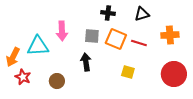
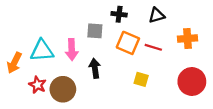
pink arrow: (62, 31) -> (72, 50), moved
gray square: (92, 36) -> (95, 31), moved
red star: (23, 77) -> (37, 85), moved
brown circle: (57, 81) -> (63, 89), size x1.5

